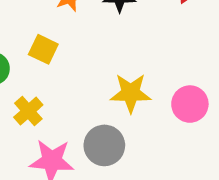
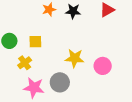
yellow square: (43, 49) -> (35, 42), moved, turned -32

